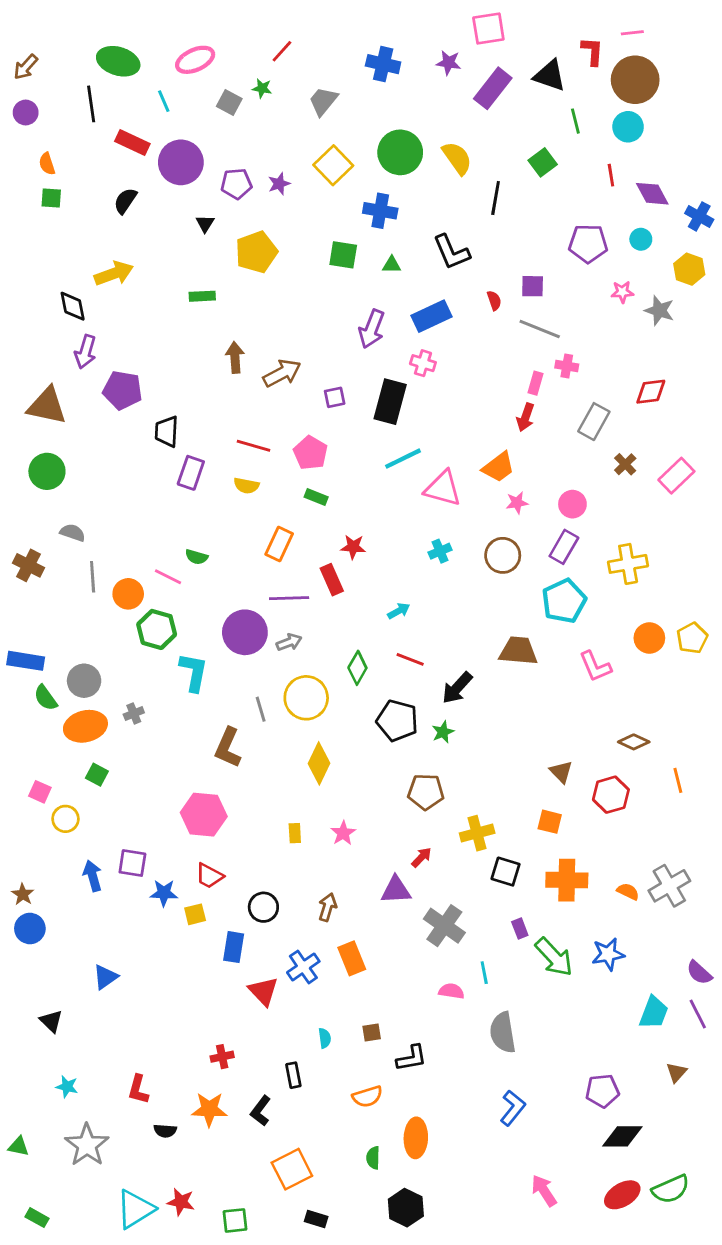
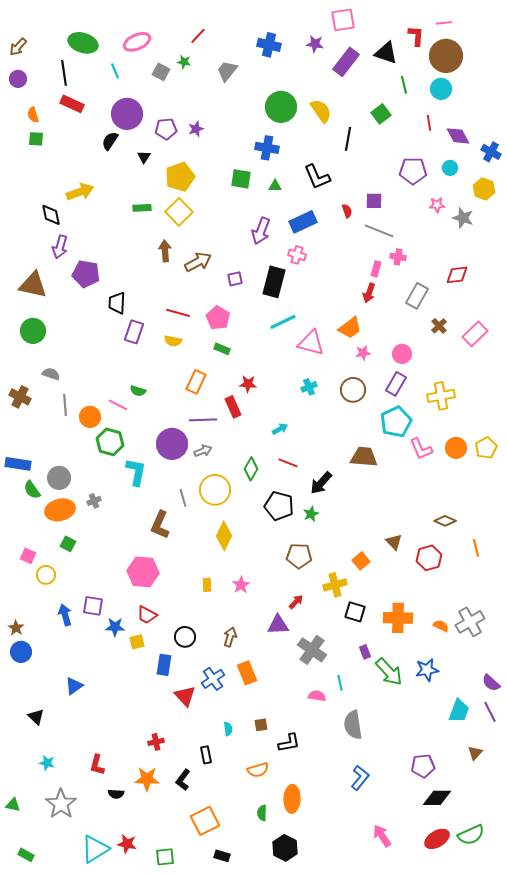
red rectangle: (132, 142) -> (72, 104), moved
yellow square: (333, 165) -> (179, 212), moved
black semicircle: (125, 201) -> (110, 141), moved
pink L-shape: (595, 666) -> (421, 449), moved
orange square: (550, 822) -> (361, 561), moved, turned 36

